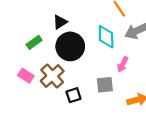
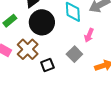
gray square: (105, 85) -> (74, 54), turned -35

